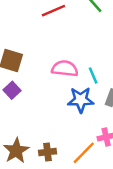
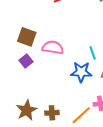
pink semicircle: (65, 69) -> (53, 47), moved

